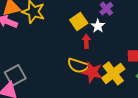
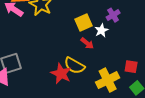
red arrow: (86, 41) -> (87, 43), turned 120
red star: (92, 72) -> (61, 74), moved

